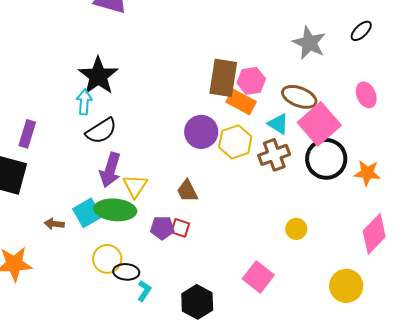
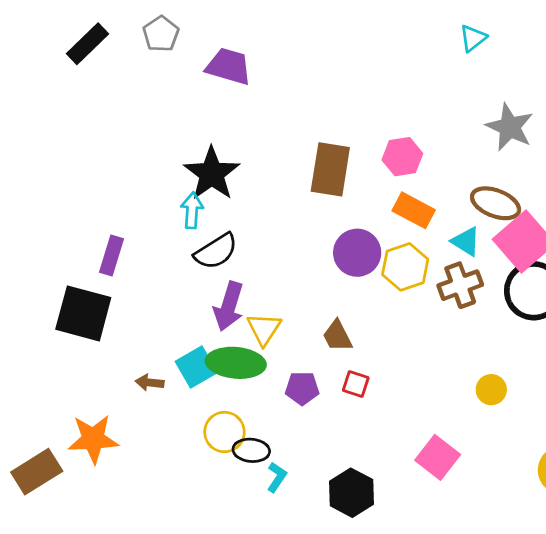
brown rectangle: (223, 78) -> (330, 169), moved
pink hexagon: (251, 81) -> (402, 157), moved
red square: (180, 228) -> (356, 384), moved

